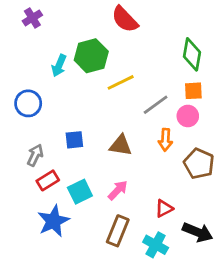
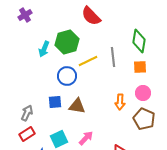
blue circle: (28, 103) -> (67, 76), moved
gray line: (156, 105) -> (113, 57), moved, turned -60
pink circle: (188, 116) -> (143, 93), moved
brown triangle: (121, 145) -> (77, 106), moved
red rectangle: (48, 180) -> (27, 134), moved

